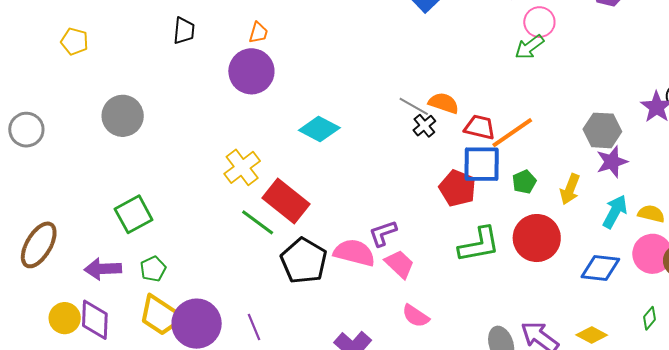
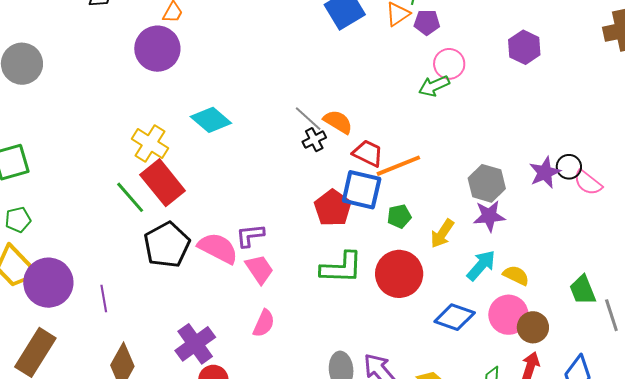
yellow cross: (242, 167) -> (150, 144), moved, turned -33
pink semicircle: (416, 316) -> (264, 323), turned -112

